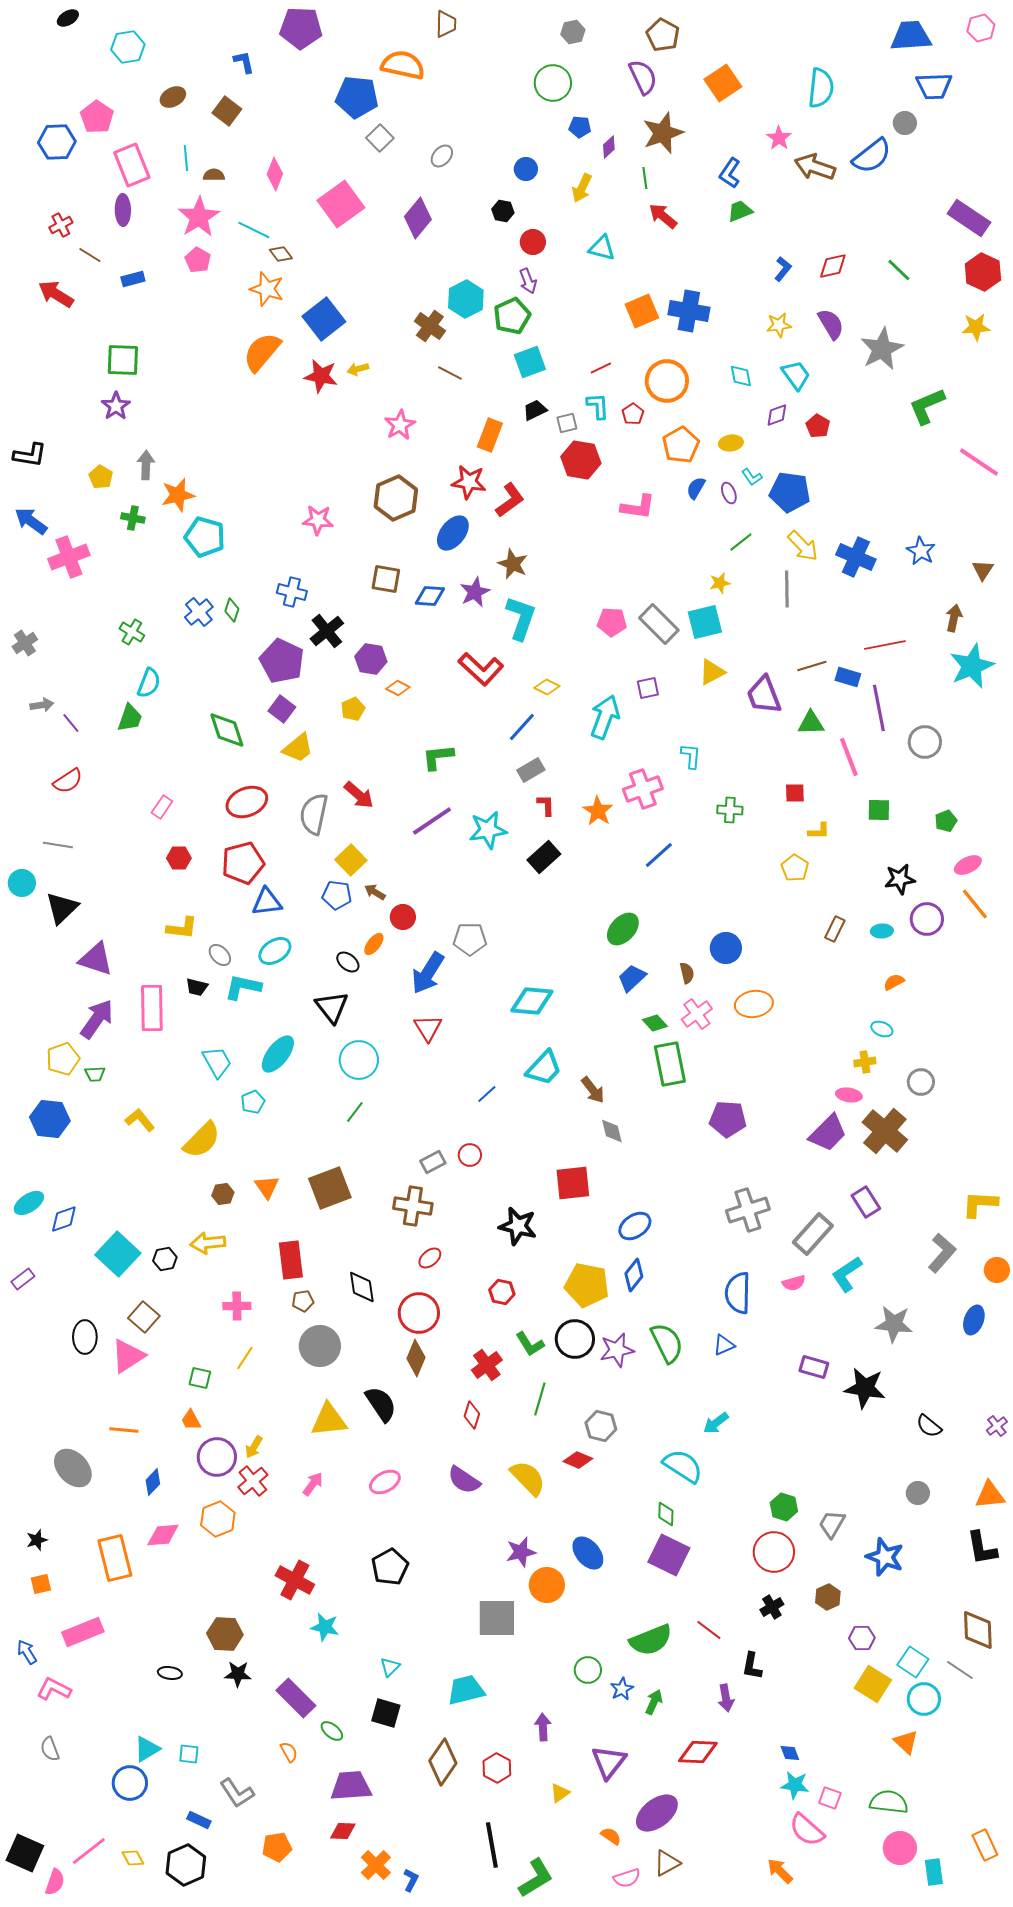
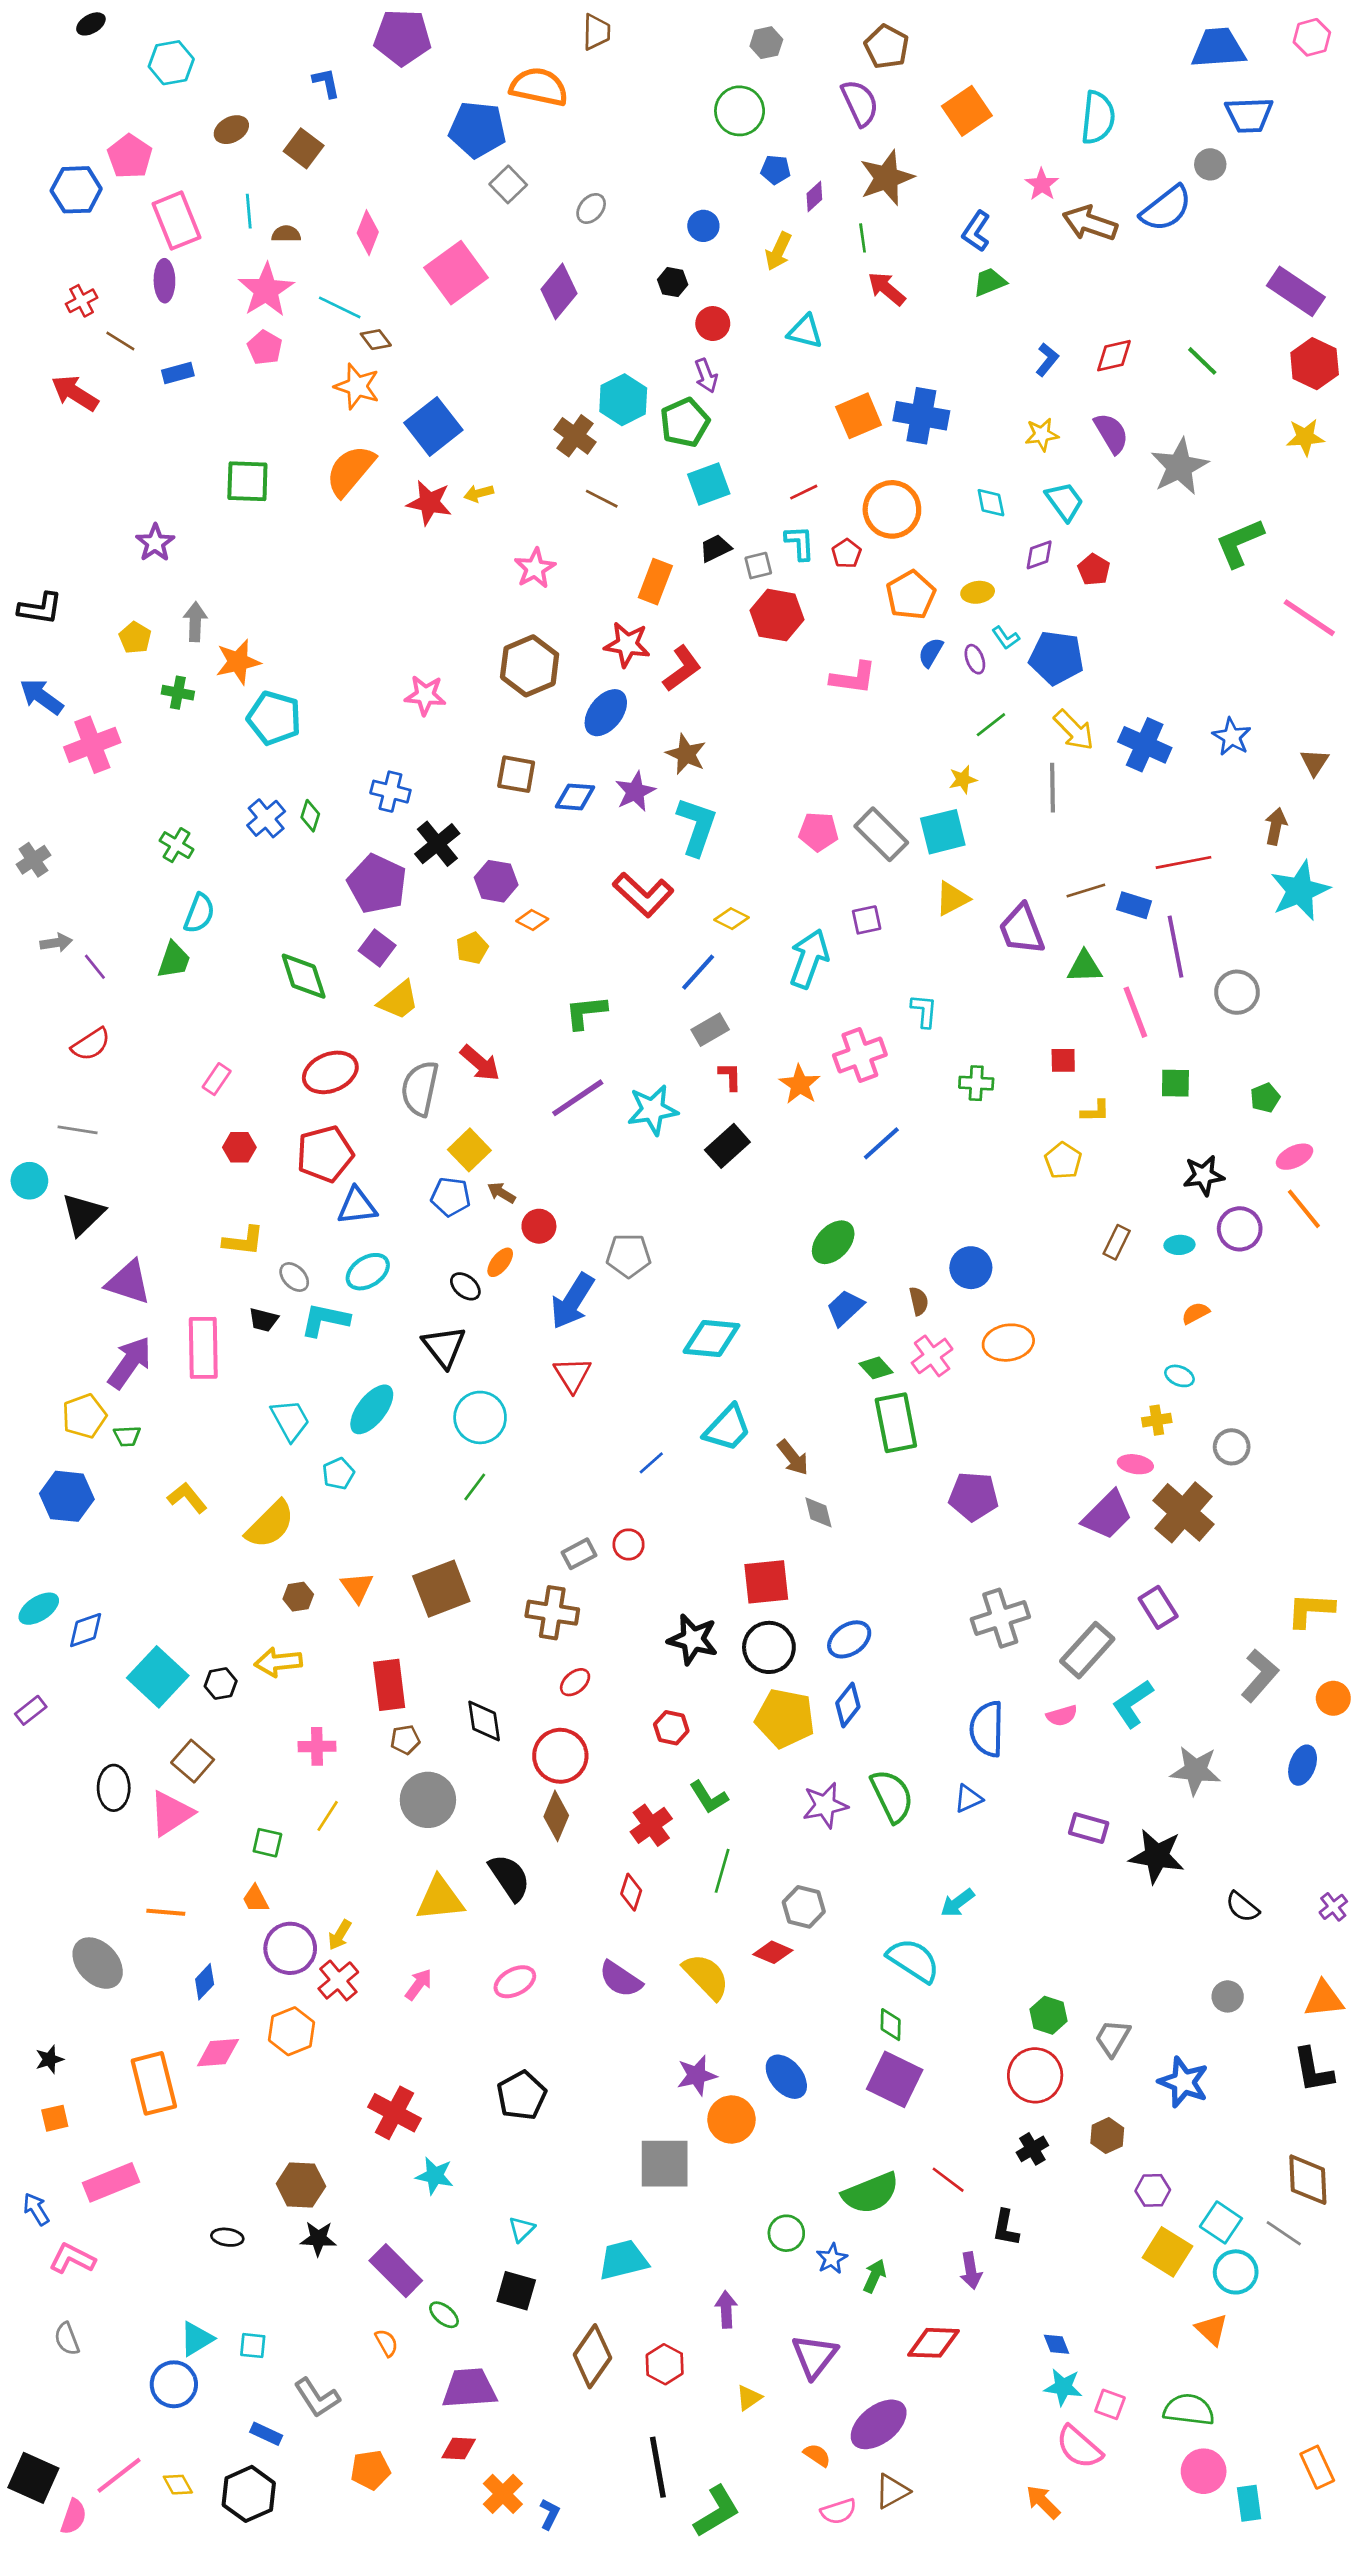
green square: (123, 360) -> (247, 481), moved
black circle: (575, 1339) -> (769, 1647), moved

